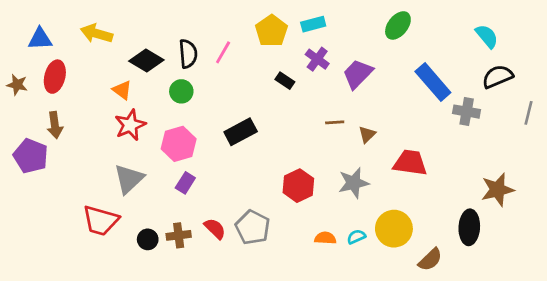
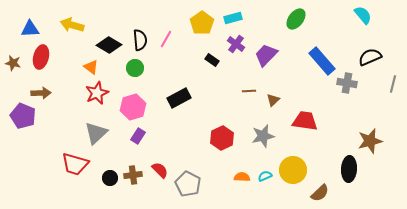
cyan semicircle: (487, 36) -> (363, 15), moved
brown arrow: (55, 125) -> (41, 93), turned -84
gray pentagon: (253, 227) -> (188, 184), moved

